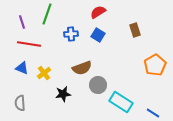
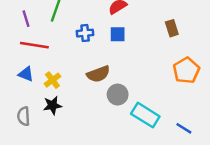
brown rectangle: (135, 30) -> (172, 28), moved
blue square: (98, 35) -> (118, 34), turned -32
black star: (63, 94) -> (52, 105), moved

